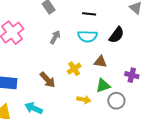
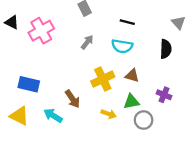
black semicircle: (117, 35) -> (166, 49), moved, turned -42
yellow cross: (74, 69) -> (103, 79), size x1.5
brown arrow: (48, 80) -> (72, 99), moved

